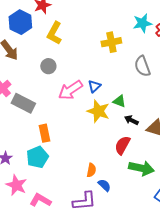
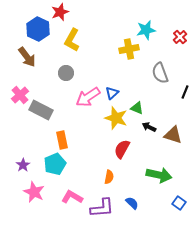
cyan star: (142, 23) -> (146, 30), moved
red semicircle: (122, 145) -> (122, 149), moved
blue semicircle: (104, 185) -> (132, 203), moved
pink L-shape: (40, 200) -> (72, 197), moved

